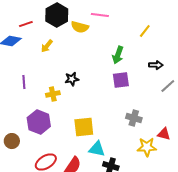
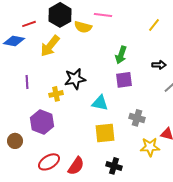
yellow line: (145, 31) -> (154, 25), moved
yellow arrow: (47, 46) -> (50, 46), size x1.6
black star: (72, 79) -> (75, 79), size x1.5
yellow square: (84, 127) -> (105, 133), moved
cyan triangle: (97, 149) -> (100, 103), moved

